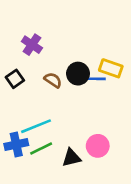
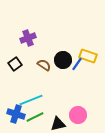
purple cross: (32, 45) -> (28, 38), turned 35
blue line: (96, 79) -> (77, 64), turned -56
blue cross: (16, 145) -> (16, 114), turned 30

